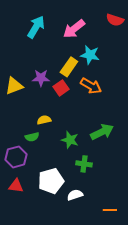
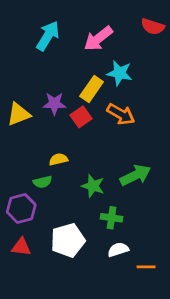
white semicircle: (75, 195) -> (118, 250), moved
orange line: (110, 210) -> (146, 267), moved

